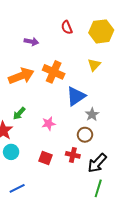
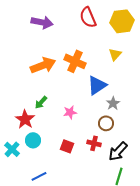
red semicircle: (67, 27) -> (88, 17), size x1.5
purple arrow: (31, 42) -> (42, 22), moved, size x1.5

